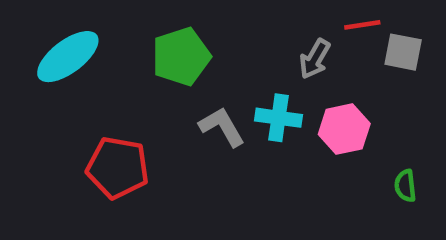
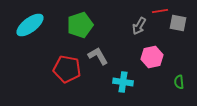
cyan cross: (278, 118) -> (123, 82), moved
red pentagon: (118, 168) -> (67, 69), moved

